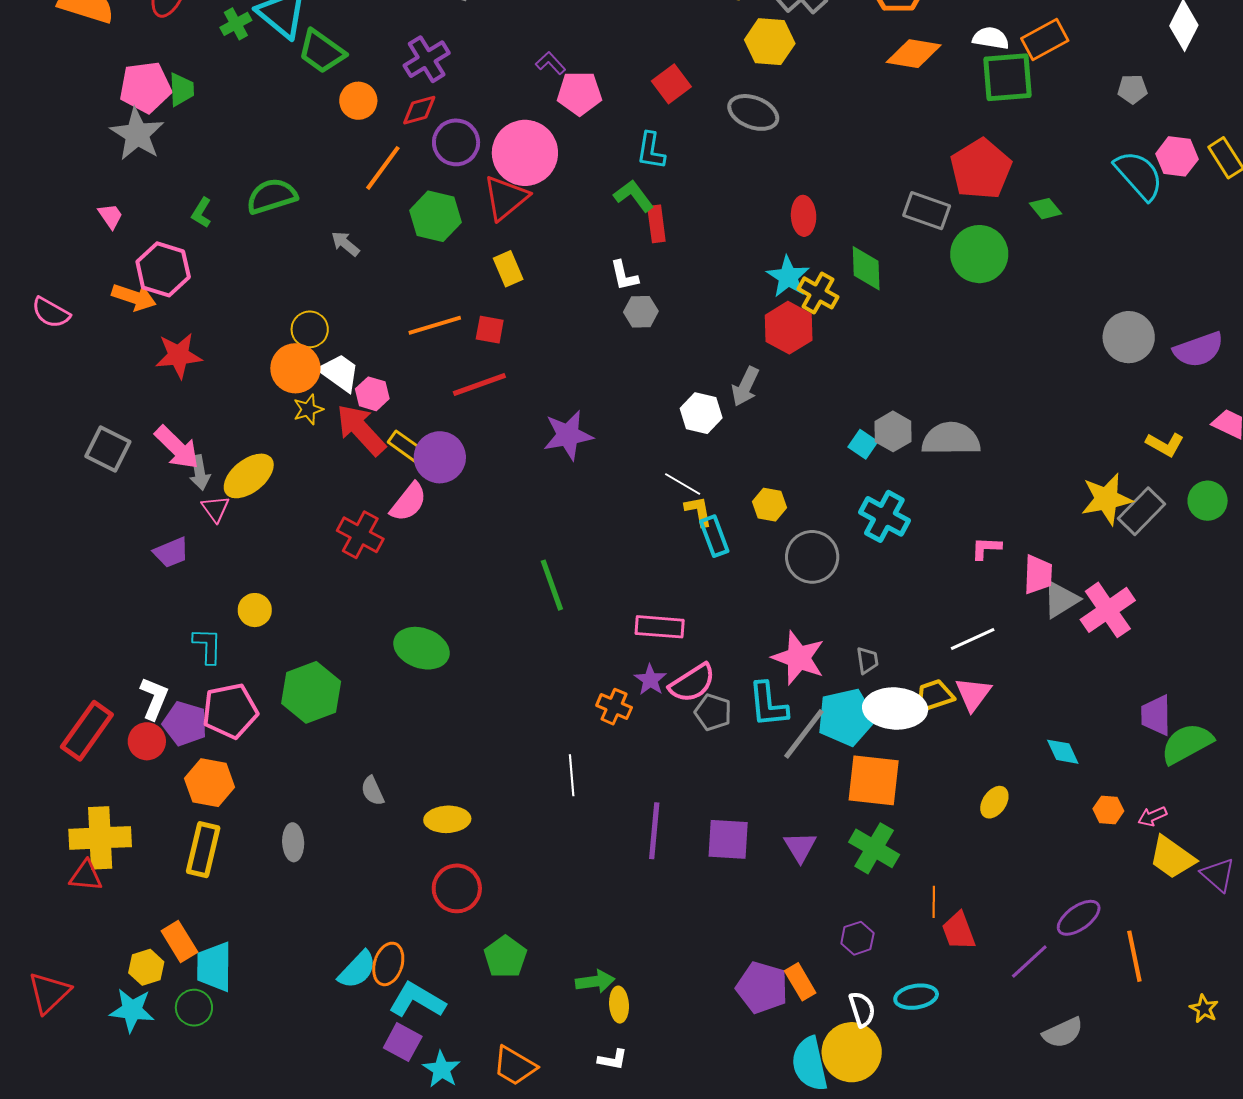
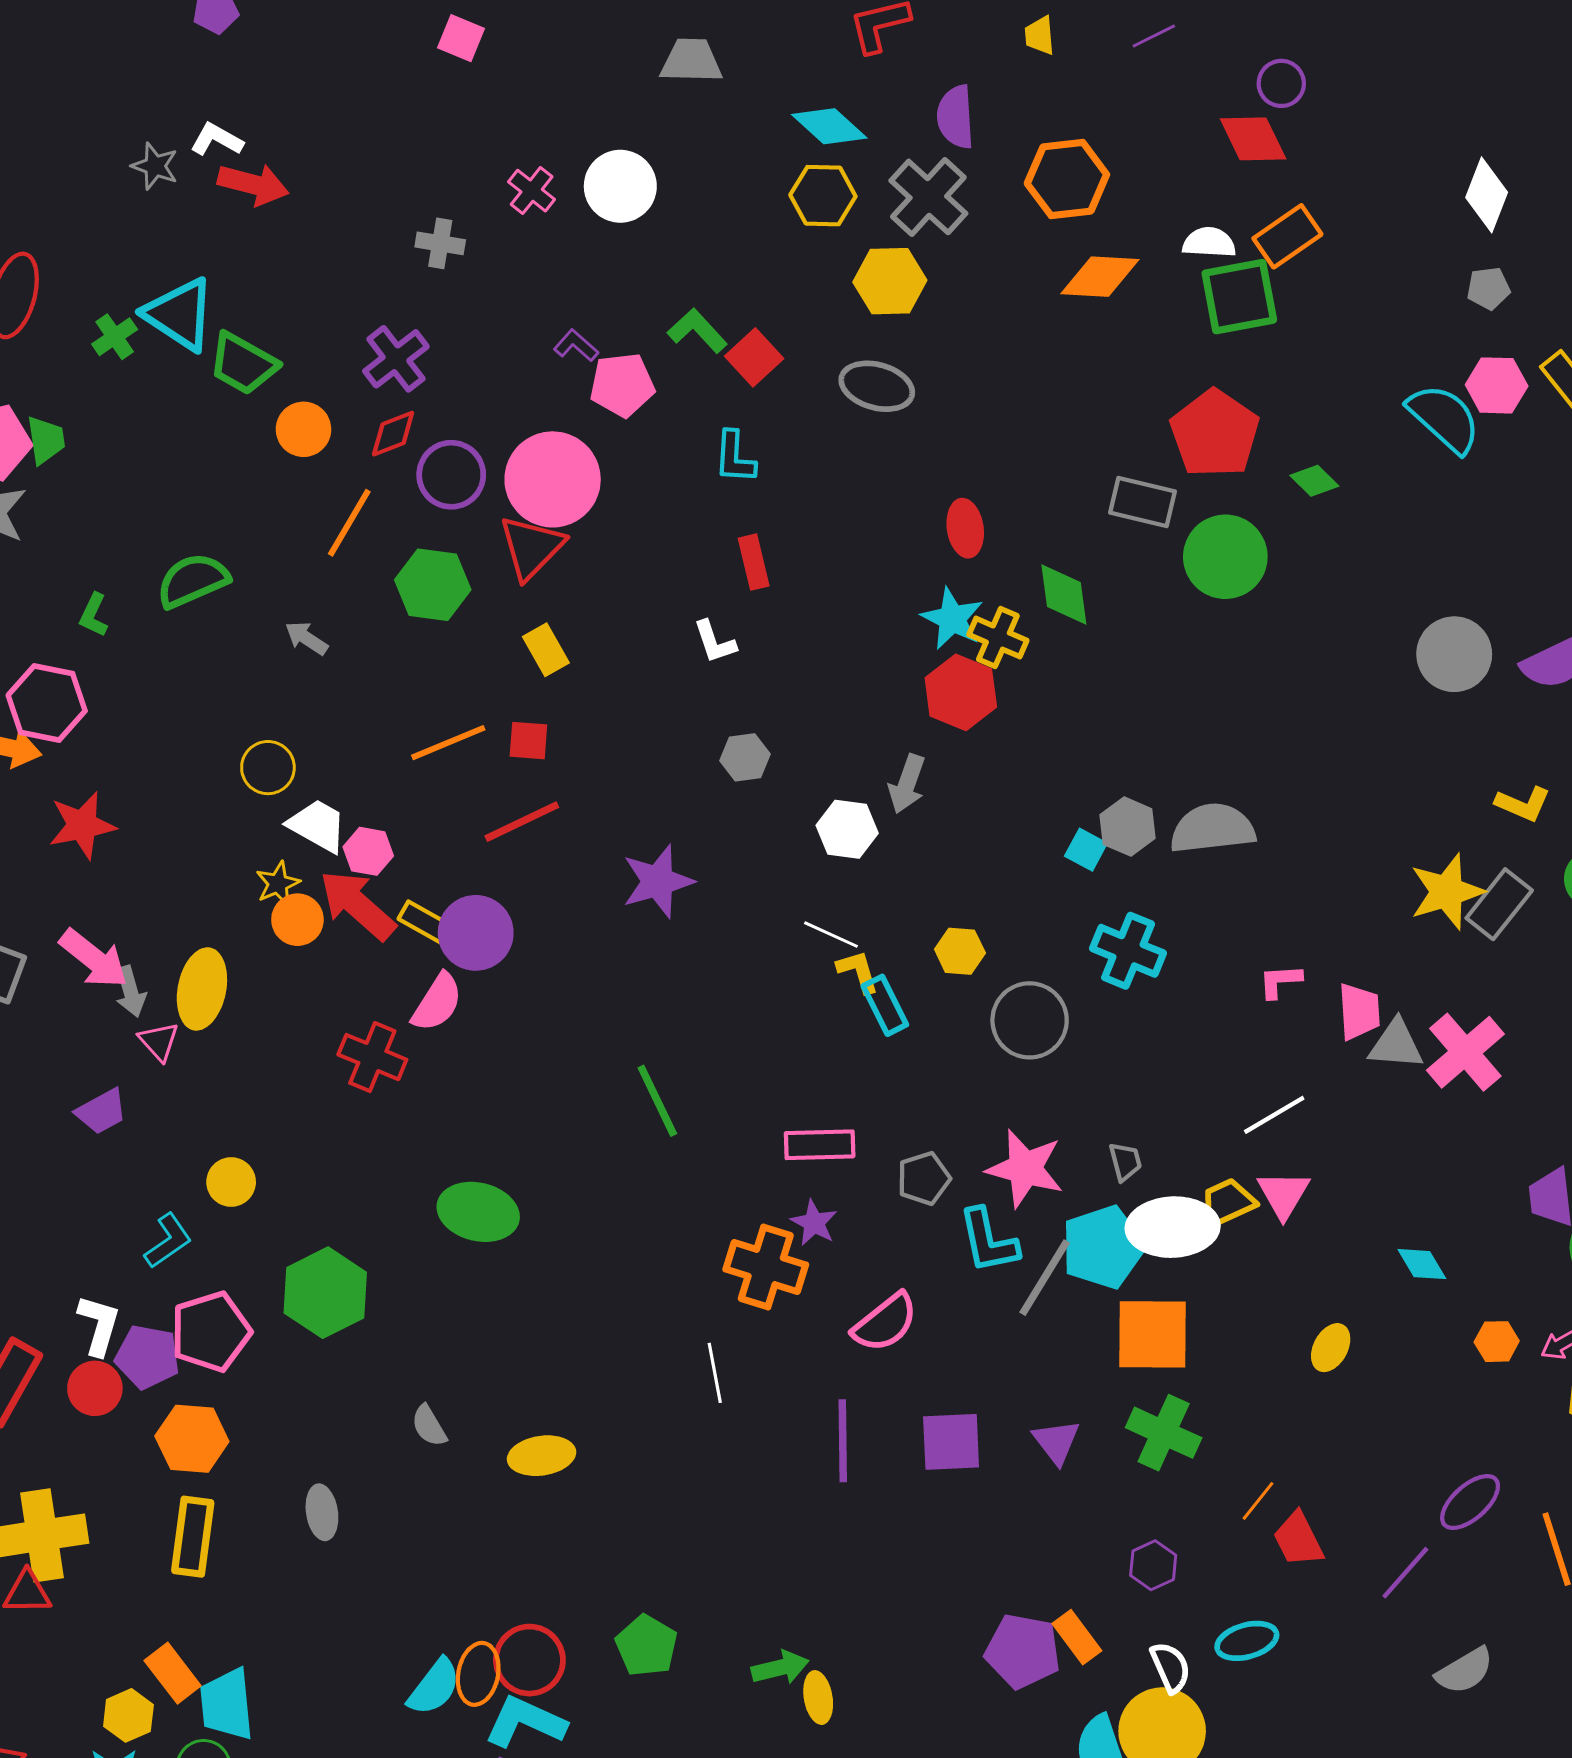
gray pentagon: (1132, 89) -> (1488, 288), moved
green L-shape: (634, 196) -> (697, 331), moved
gray hexagon: (641, 312) -> (745, 757), moved
orange circle: (295, 368) -> (297, 920), moved, size x0.7
yellow ellipse: (249, 476) -> (202, 989), turned -34
gray triangle: (1061, 600) -> (1396, 1044), turned 42
cyan L-shape: (207, 646) -> (168, 1241), turned 60
pink semicircle: (692, 683) -> (885, 1323), moved
orange cross: (614, 707) -> (766, 1267), size x1.6
gray pentagon: (713, 712) -> (924, 1178), moved, turned -30
red circle: (457, 888) -> (529, 1660), moved
orange line: (934, 902) -> (1258, 1501), turned 44

